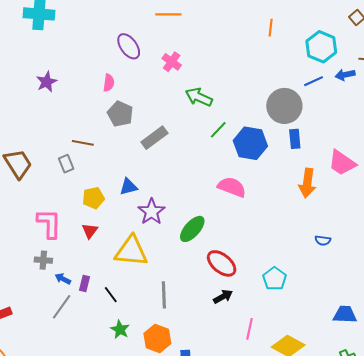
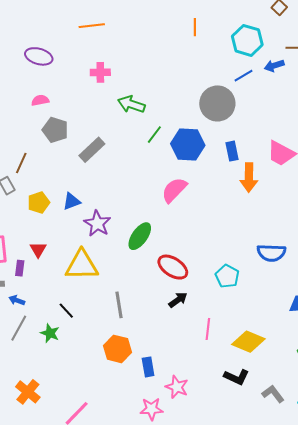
purple ellipse: (129, 46) -> (39, 56), moved, turned -32
pink cross: (172, 62) -> (100, 72), turned -30
pink semicircle: (109, 83) -> (40, 100), turned -102
blue rectangle: (295, 139) -> (232, 151), moved
brown line: (83, 143) -> (21, 163), turned -70
pink semicircle: (232, 187) -> (174, 190), turned -60
yellow pentagon: (93, 198) -> (39, 202), moved
blue semicircle: (323, 240) -> (271, 253), moved, size x1.8
purple rectangle: (85, 284) -> (20, 268), moved
green star: (120, 329) -> (50, 333), moved

